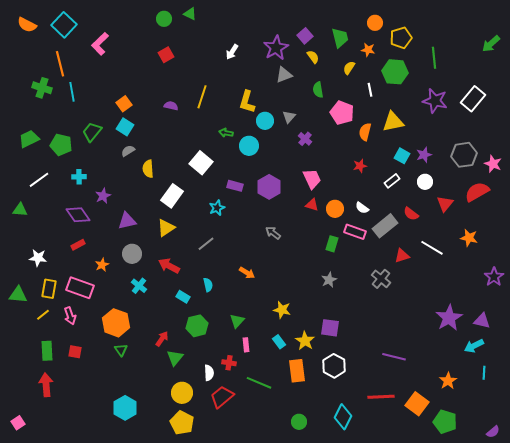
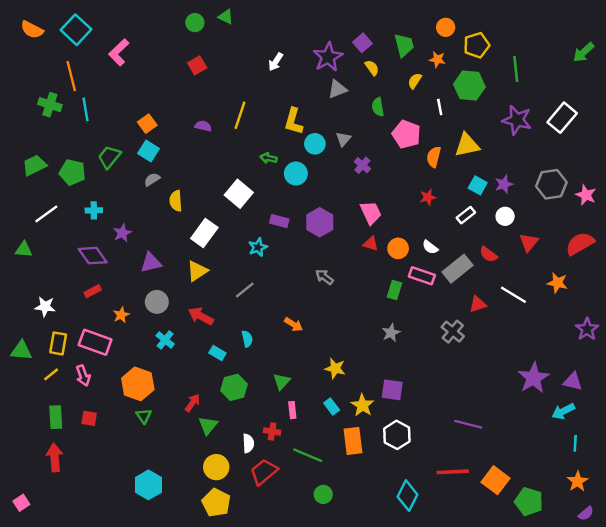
red semicircle: (477, 192) -> (580, 244), moved
orange star: (448, 381) -> (578, 481), moved
green circle: (299, 422) -> (323, 494), moved

